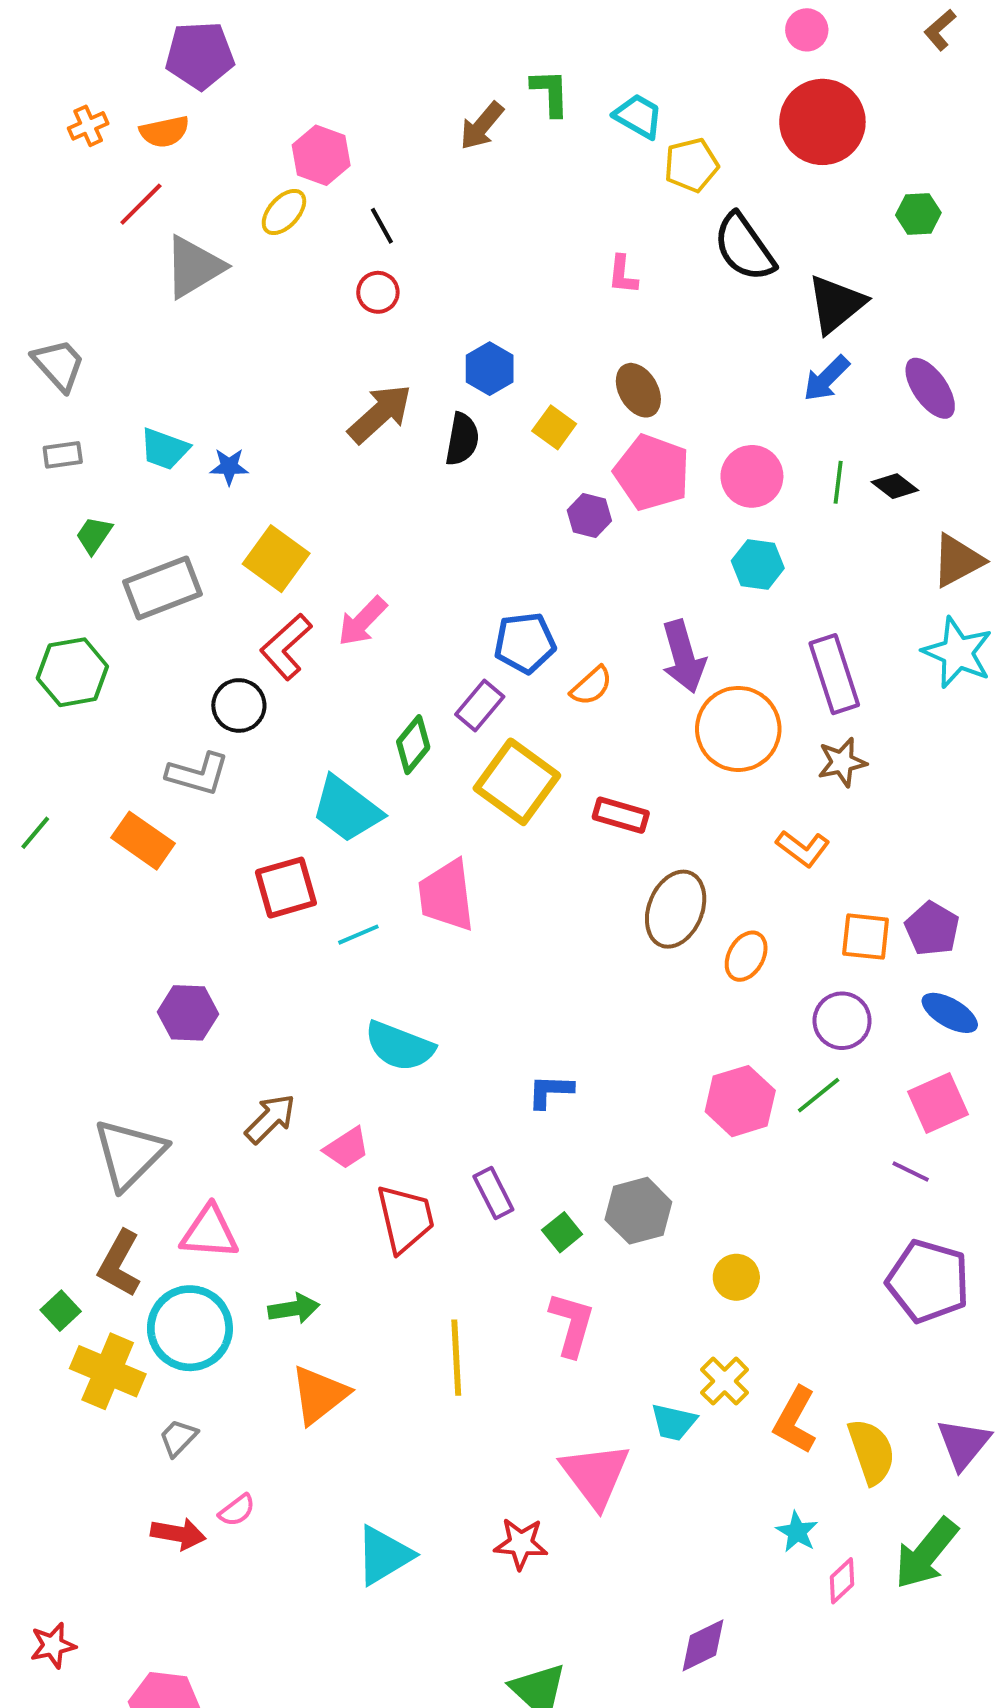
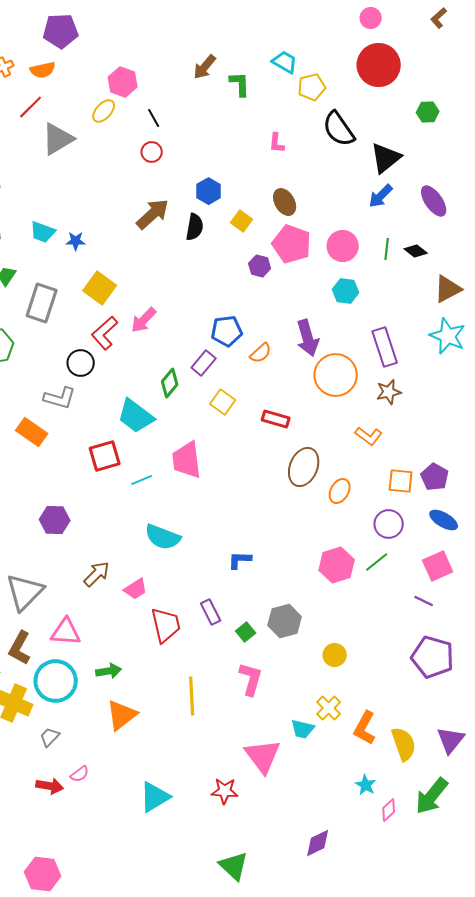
green L-shape: (550, 93) -> (240, 84), moved
gray rectangle: (163, 588) -> (42, 303), turned -51
yellow square: (517, 782) -> (223, 402), size x0.6

